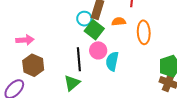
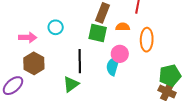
cyan circle: (84, 19) -> (56, 27), moved
green square: (94, 30) -> (98, 33), turned -30
pink circle: (98, 50) -> (120, 54), moved

